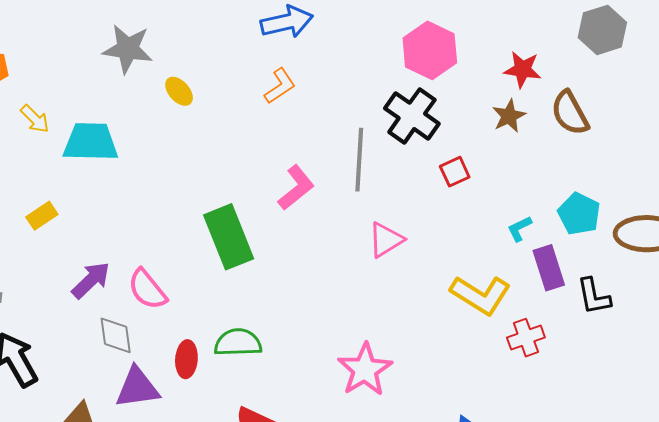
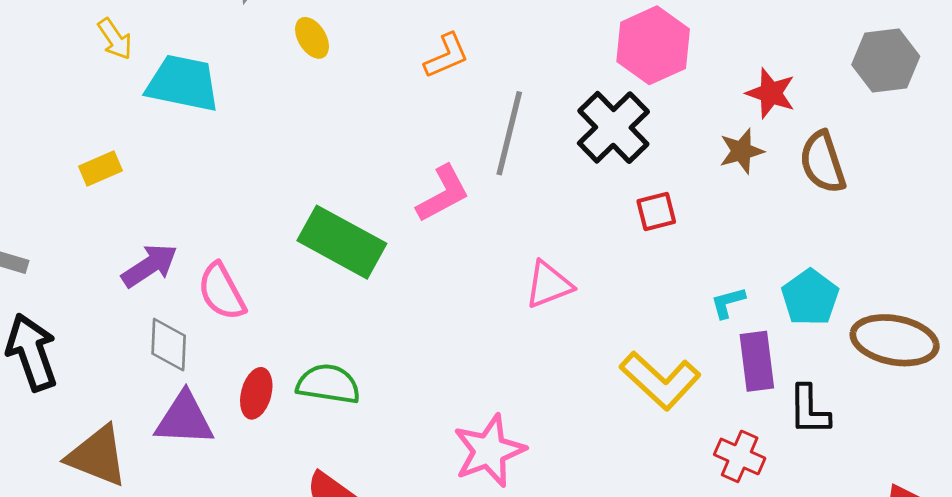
gray line: (359, 160) -> (509, 133), moved
green rectangle: (229, 237) -> (342, 242), turned -50
red cross: (526, 338) -> (740, 456), moved, turned 33

